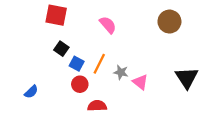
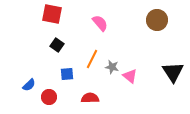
blue square: (77, 64) -> (67, 74), moved, turned -32
red circle: (80, 84) -> (49, 97), moved

